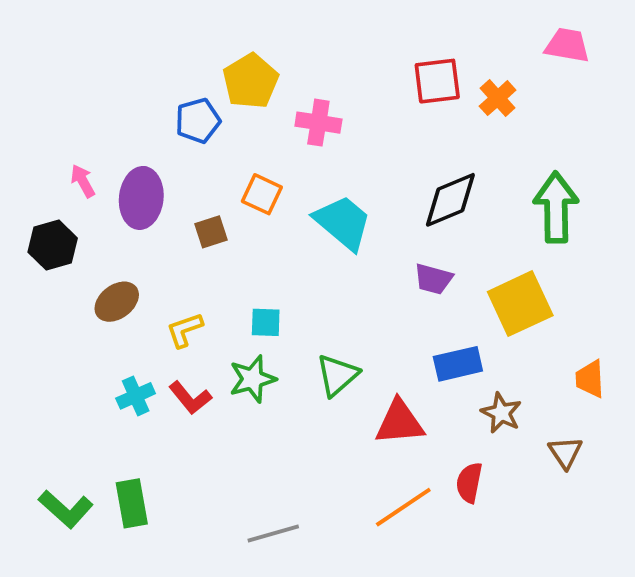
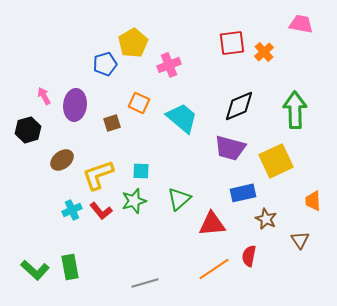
pink cross: (318, 123) -> (169, 65), turned -30
purple trapezoid: (433, 279) -> (230, 148), size x1.5
yellow L-shape: (185, 330) -> (98, 175), size x1.6

